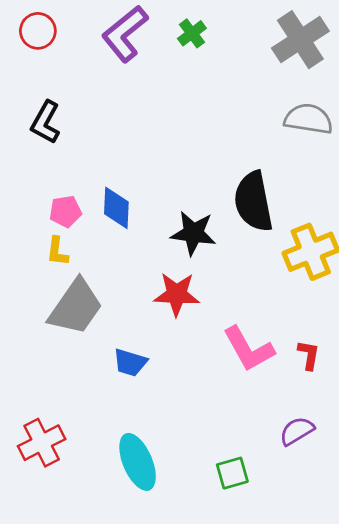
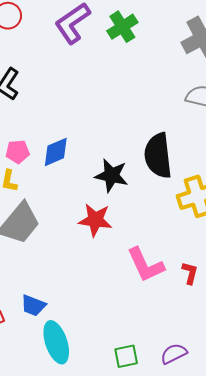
green cross: (192, 33) -> (122, 27), size x1.4
blue diamond: (116, 208) -> (56, 152), turned 60
blue trapezoid: (130, 362) -> (33, 305), moved
purple semicircle: (297, 431) -> (174, 354), moved

